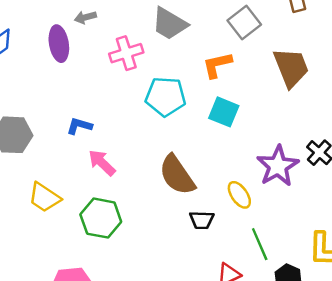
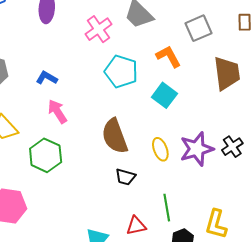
pink cross: (126, 53) -> (98, 29), turned -32
orange L-shape: (217, 65) -> (169, 57), turned 60
yellow ellipse: (239, 195) -> (160, 149), moved

